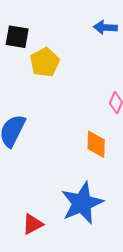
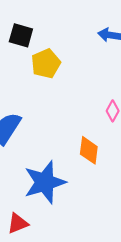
blue star: (82, 203) -> (45, 182), moved

